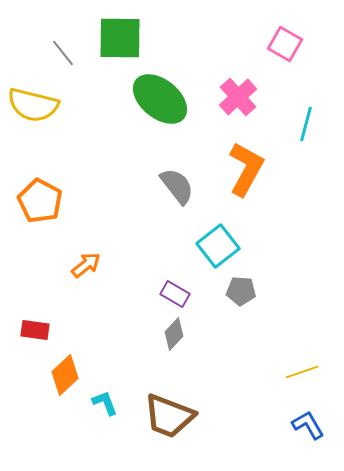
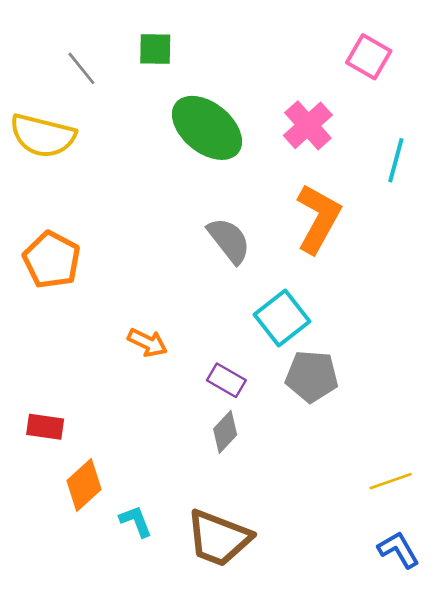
green square: (120, 38) -> (155, 49), size x0.6
orange arrow: (86, 265) -> (147, 343), moved, turned 64
gray pentagon: (241, 291) -> (312, 376), size x1.4

